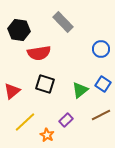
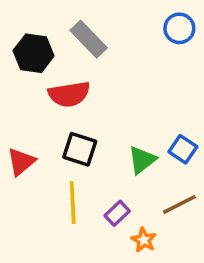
gray rectangle: (63, 22) -> (89, 39), moved
blue circle: (101, 49) -> (179, 28), moved
yellow line: (25, 122) -> (73, 203), moved, turned -50
orange star: (47, 135) -> (144, 240), moved

